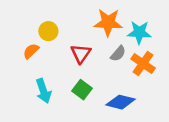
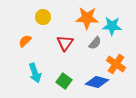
yellow circle: (48, 31) -> (43, 17), moved
orange cross: (143, 63) -> (116, 64), moved
green square: (82, 90) -> (64, 81), moved

